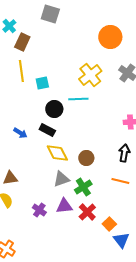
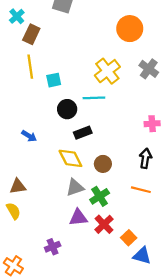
black rectangle: (47, 130) -> (83, 133), moved, turned -49
purple cross: (39, 210) -> (53, 247), moved, turned 32
blue triangle: (121, 240) -> (142, 256), turned -36

